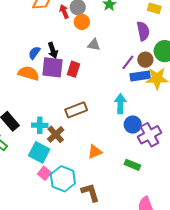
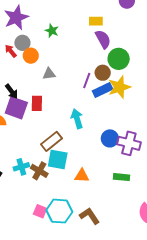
purple semicircle: (143, 31) -> (103, 39), moved
purple square: (53, 67) -> (16, 108), turned 30
cyan arrow: (120, 104) -> (77, 119), moved
purple cross: (149, 135) -> (129, 143), turned -30
cyan square: (39, 152) -> (58, 160), moved
orange triangle: (95, 152) -> (82, 176), turned 42

